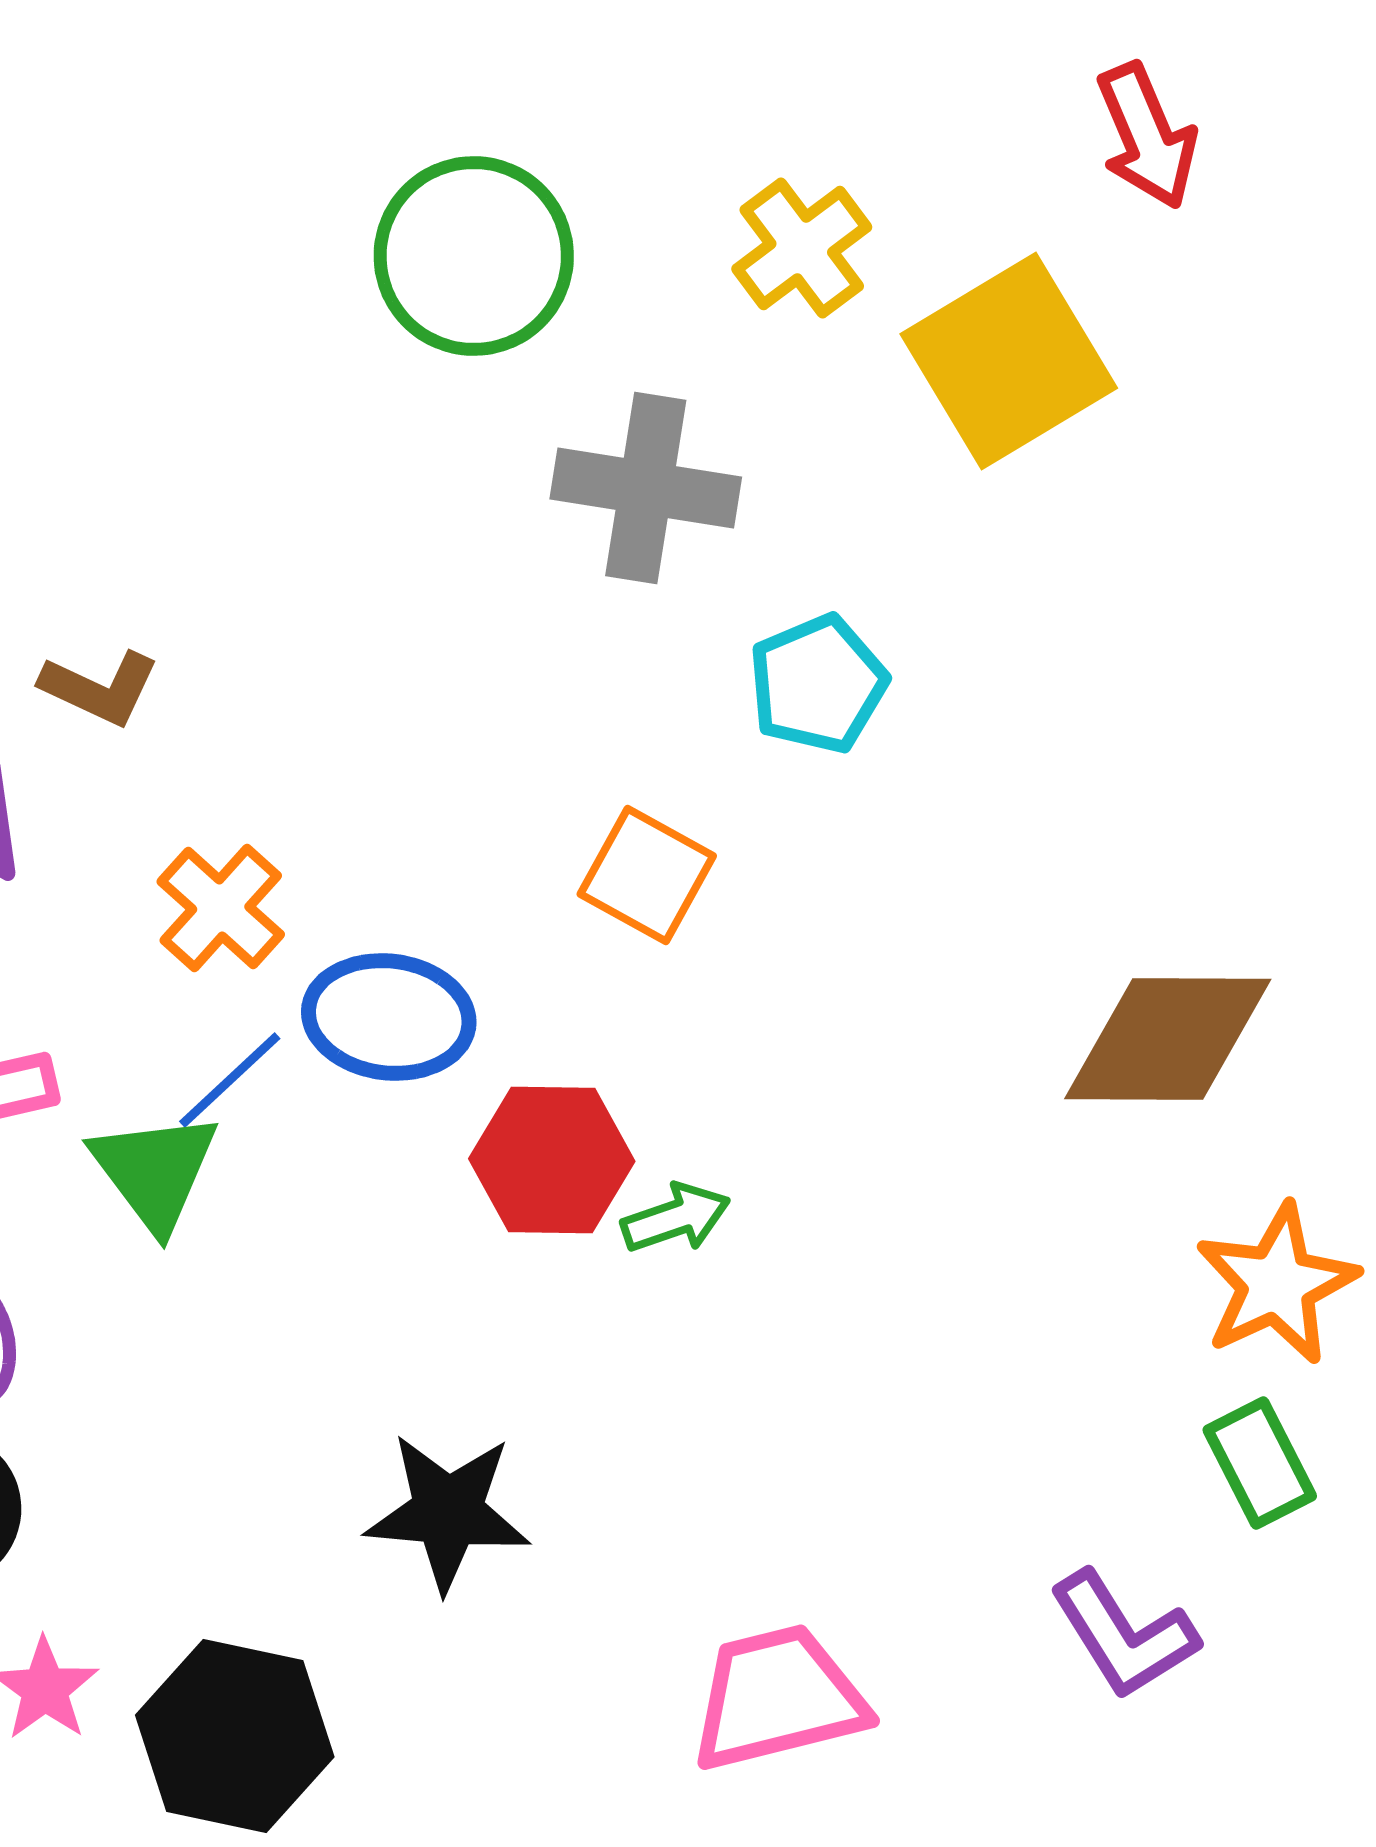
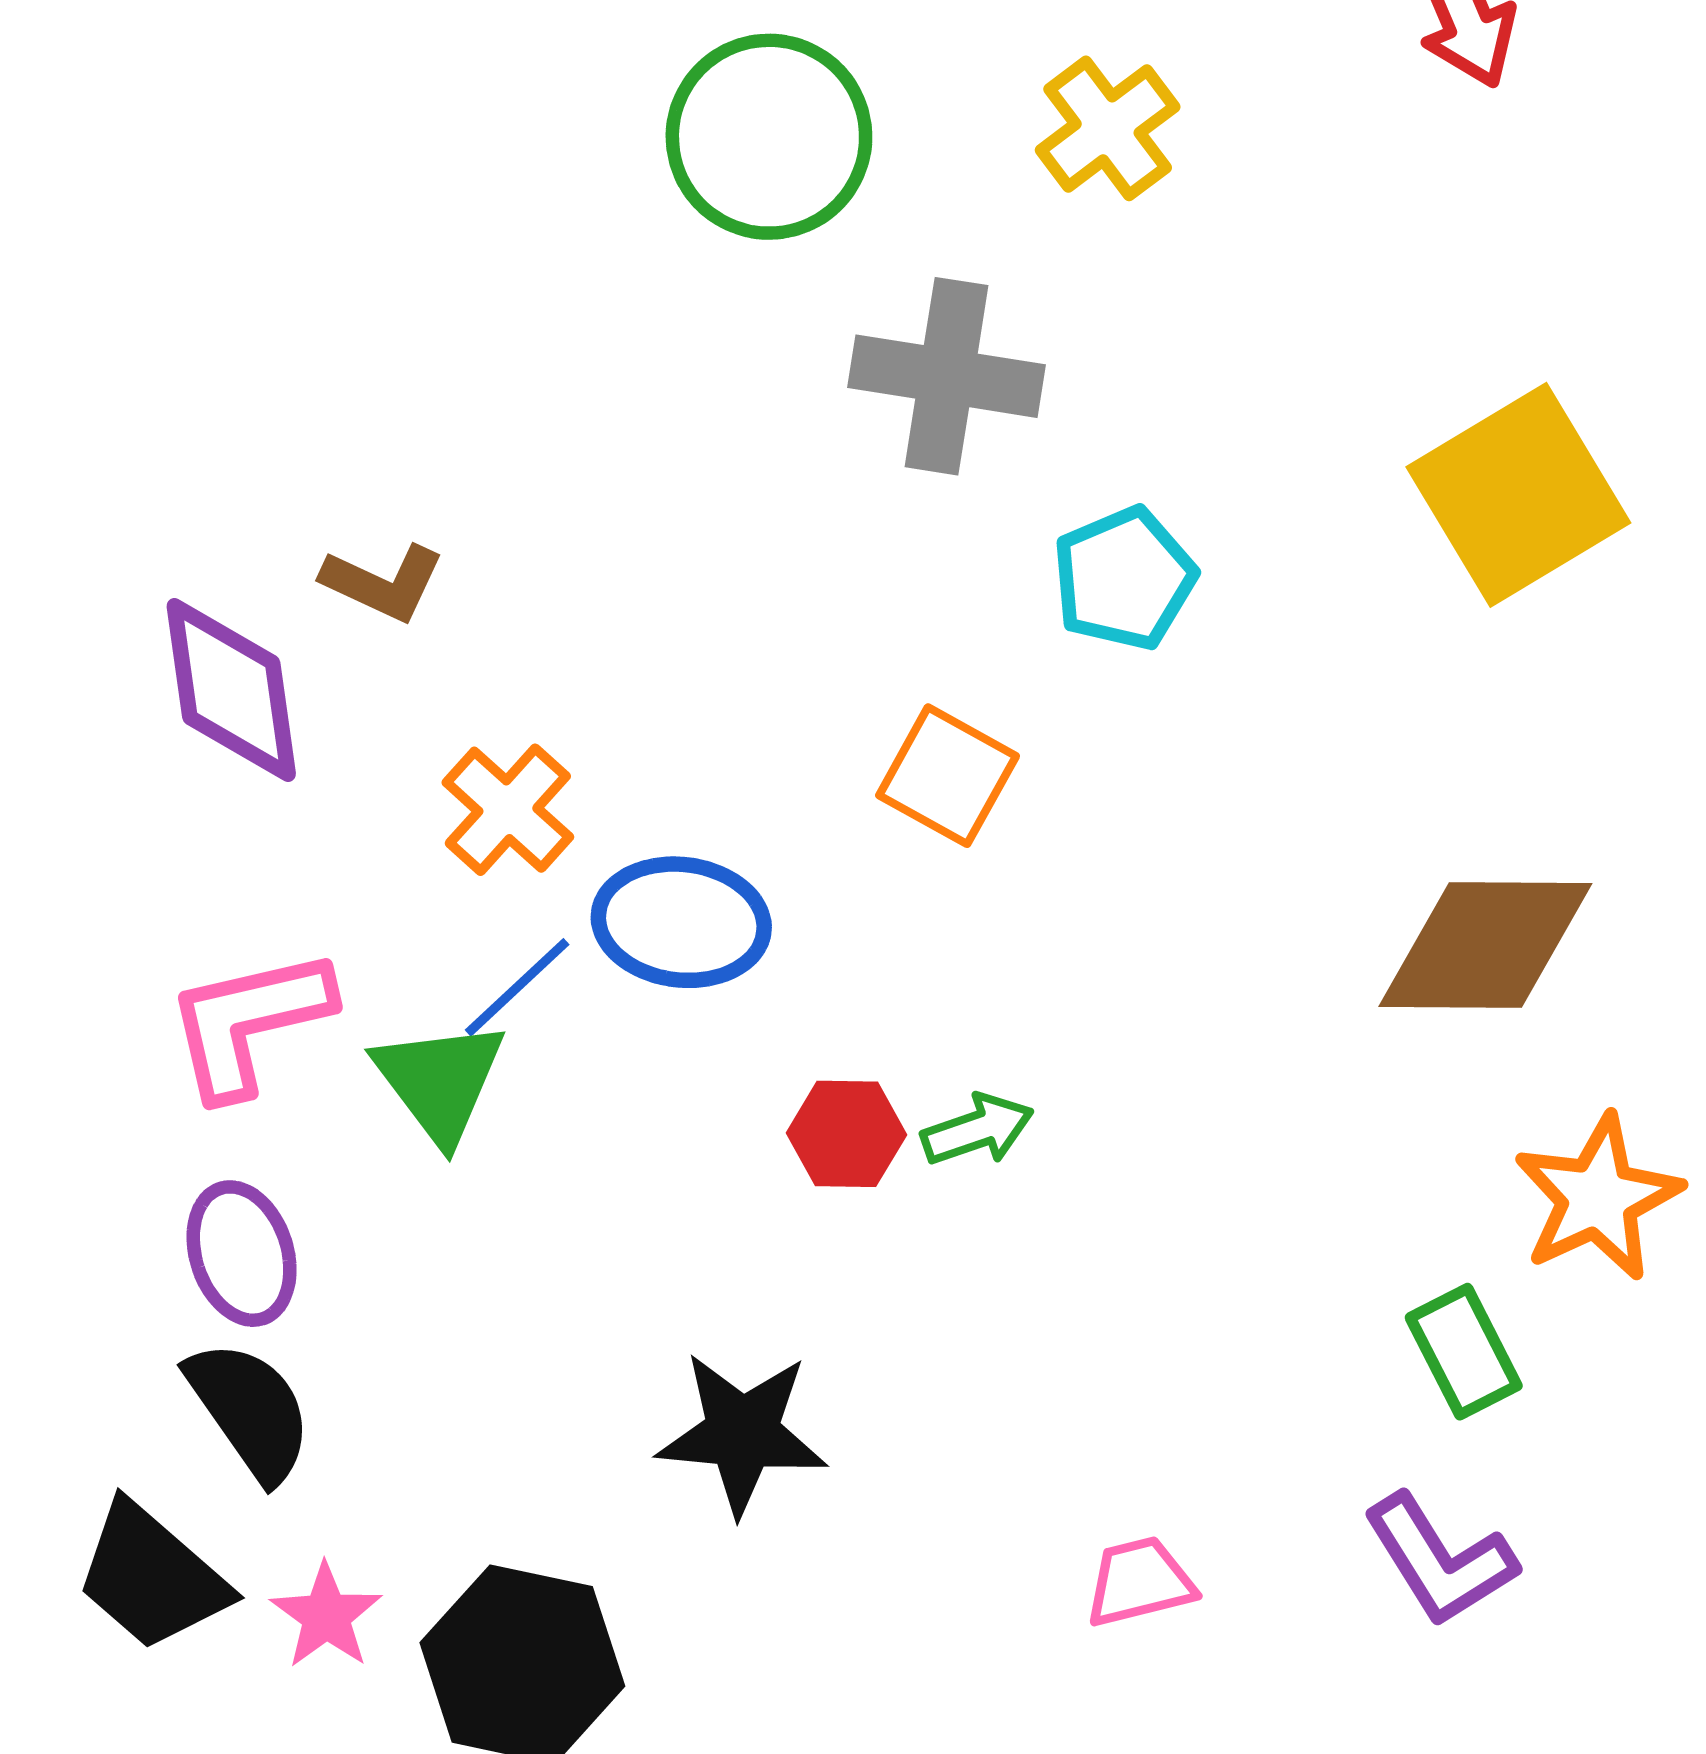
yellow square: (1009, 361) -> (1518, 495), moved
red hexagon: (552, 1160) -> (846, 1134), moved, size x0.7
green rectangle: (1260, 1463) -> (1464, 1352), moved
pink trapezoid: (778, 1698) -> (1140, 1582), moved, size x0.6

